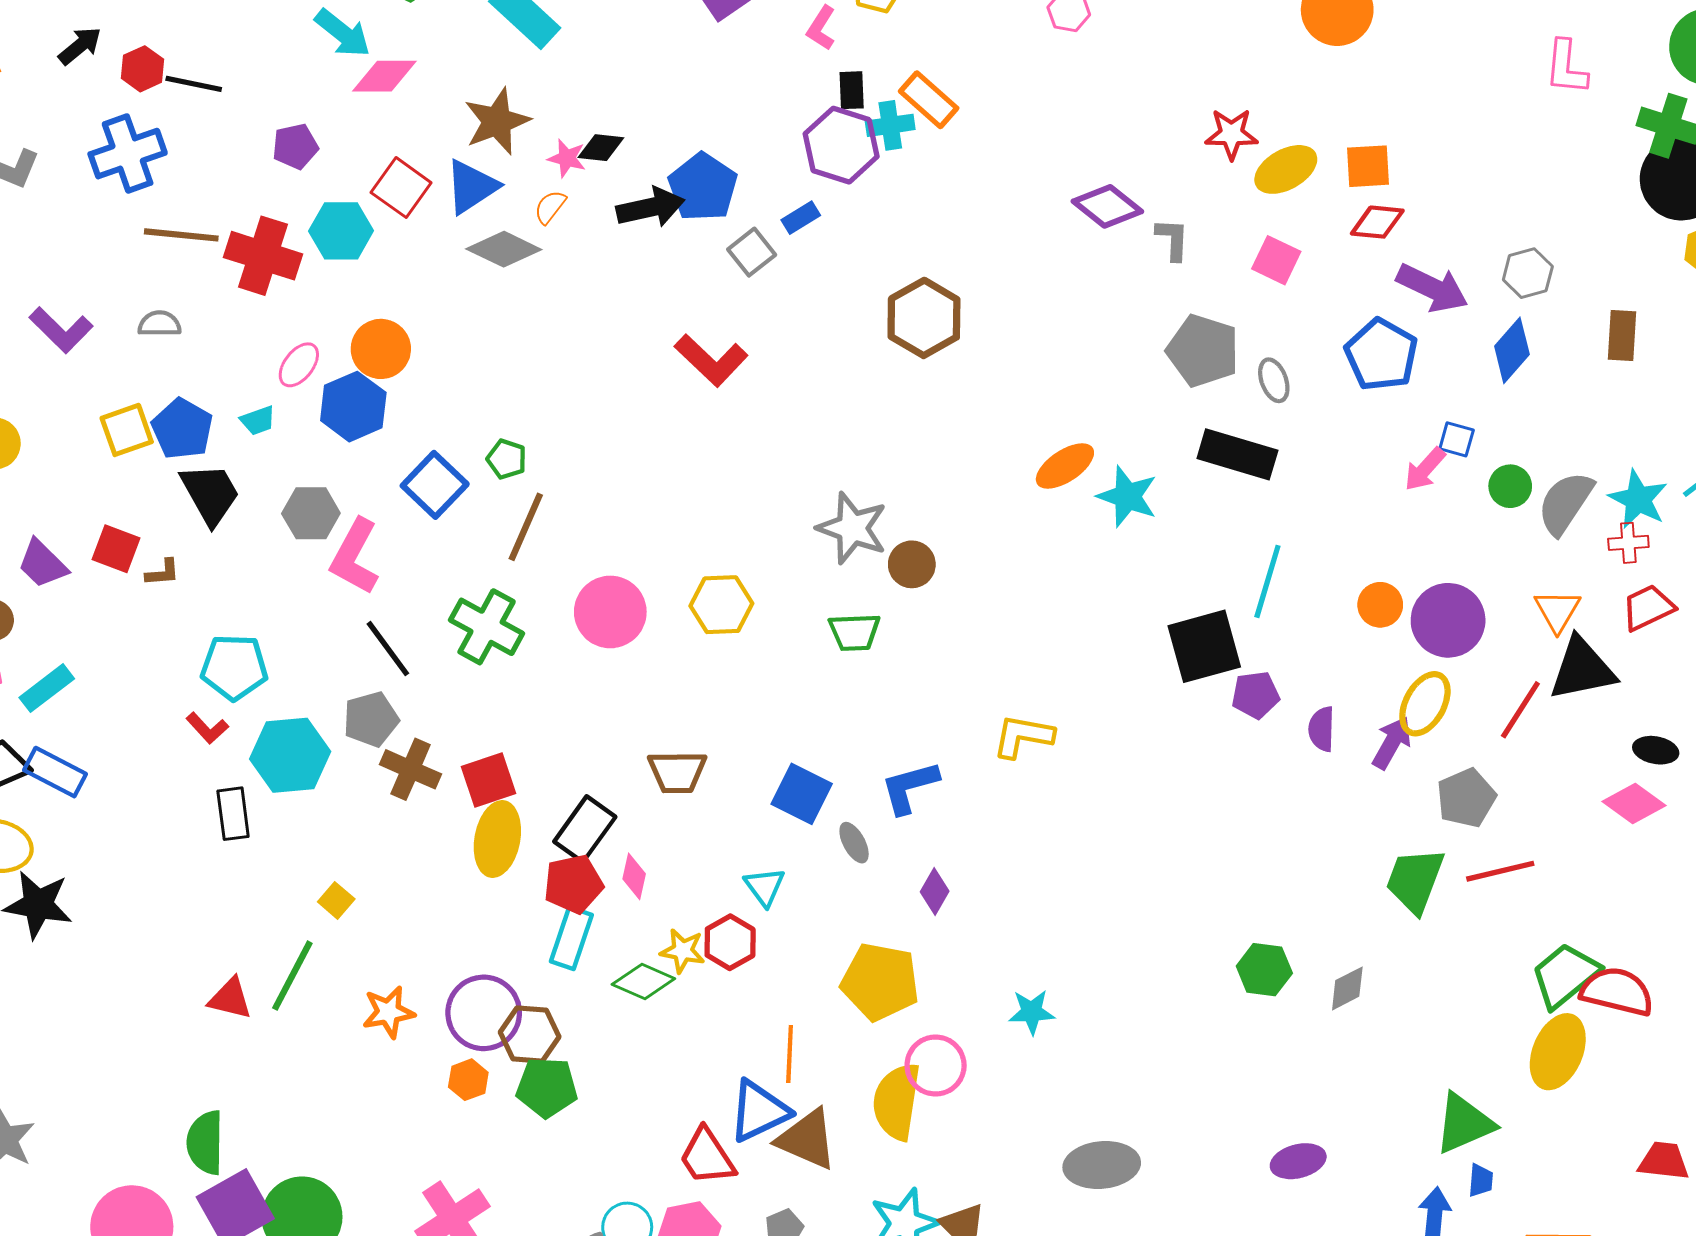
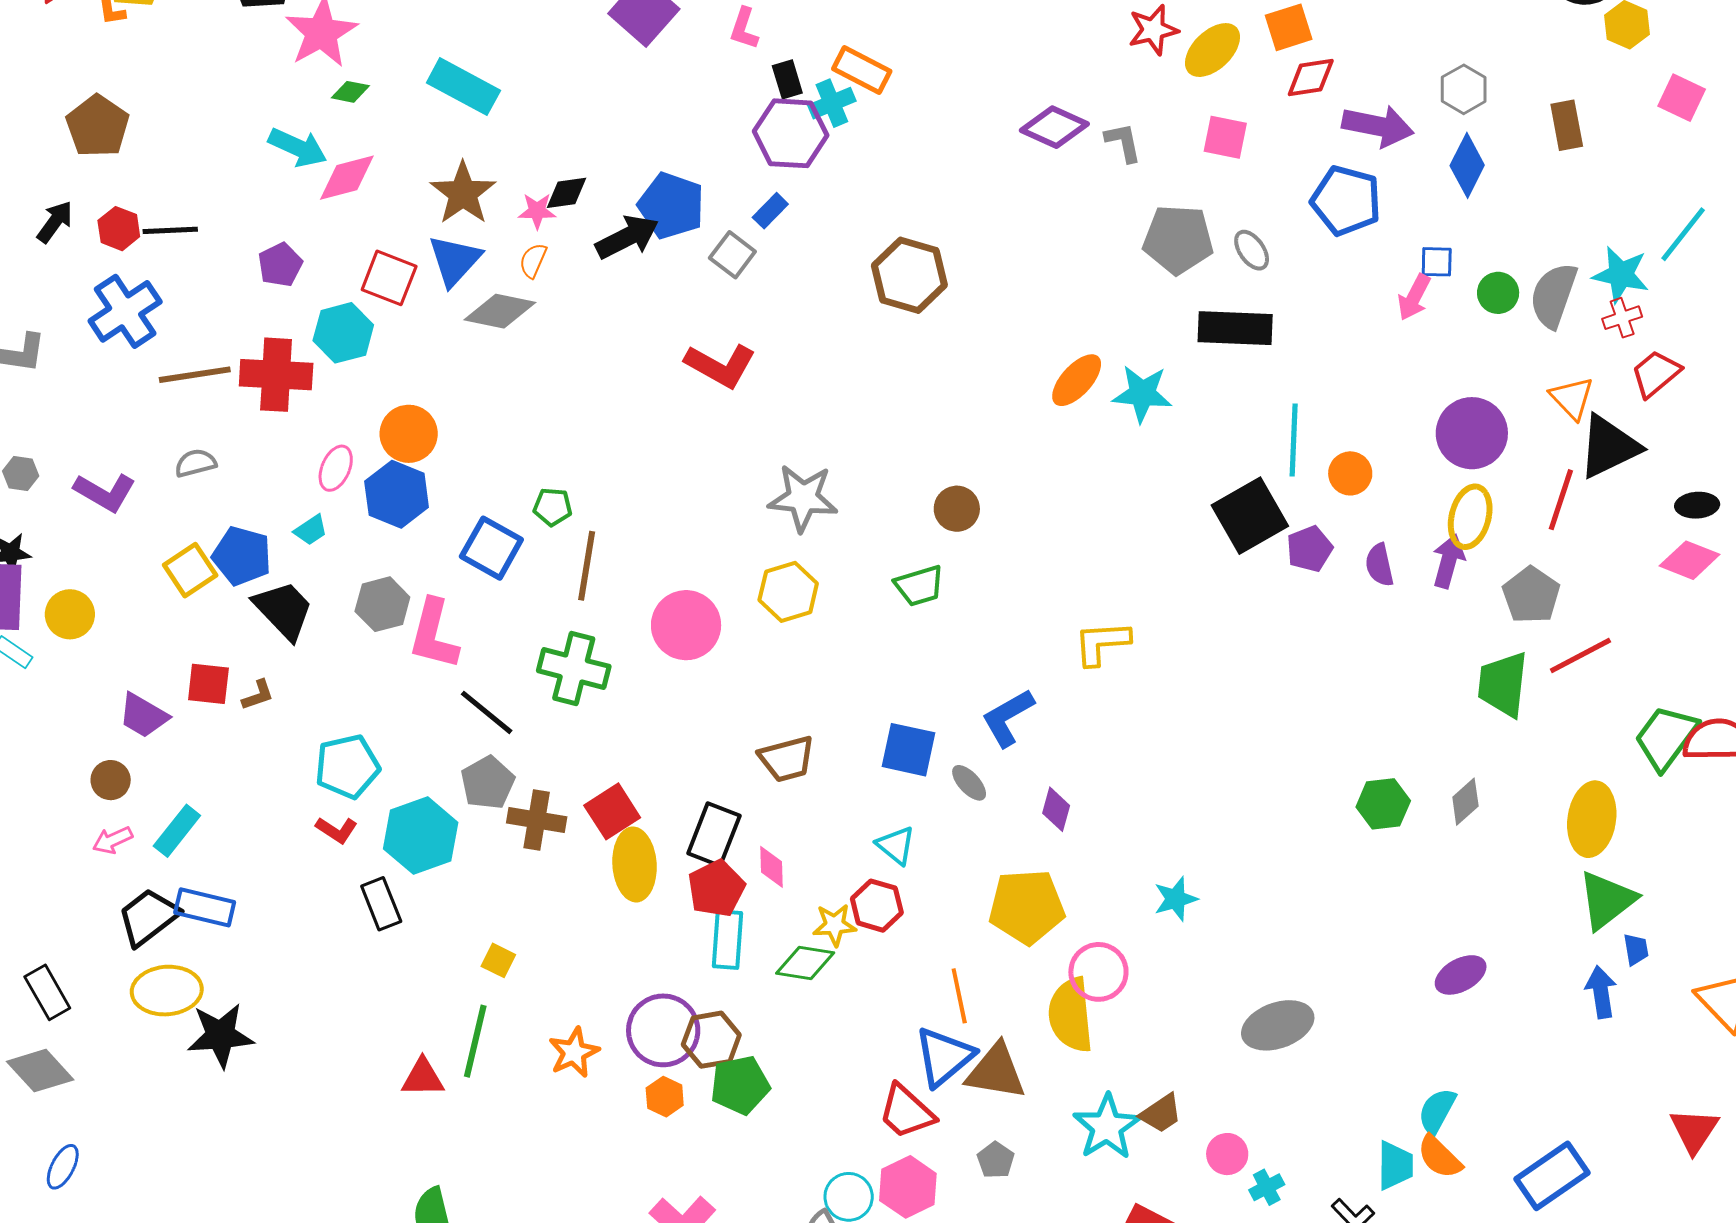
gray star: (852, 528) -> (803, 498), moved
orange circle: (1380, 605) -> (1350, 473), moved
yellow ellipse: (1558, 1052) -> (1592, 819), moved

